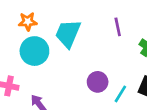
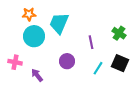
purple line: (118, 27) -> (91, 42), moved
purple circle: (98, 82) -> (67, 61), moved

